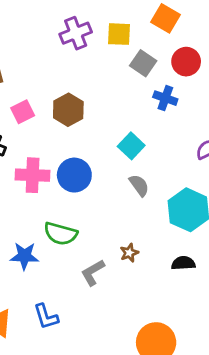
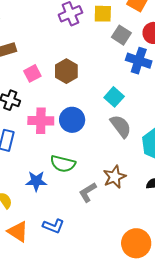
blue cross: (165, 98) -> (139, 61), size x1.4
gray semicircle: (139, 185) -> (121, 126), size x1.4
brown star: (129, 253) -> (115, 177), size x1.6
blue L-shape: (46, 317) -> (53, 226), turned -50

